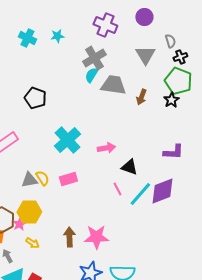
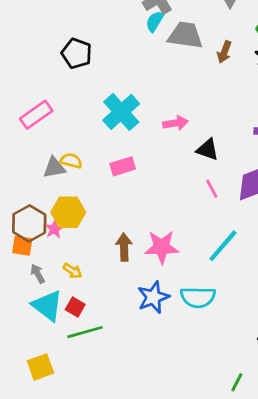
yellow semicircle: (42, 178) -> (71, 161), moved, turned -42
gray triangle: (29, 180) -> (54, 168), moved
pink line: (117, 189) -> (212, 189), moved
cyan line: (140, 194) -> (223, 246), moved
yellow arrow: (32, 243) -> (72, 271), moved

